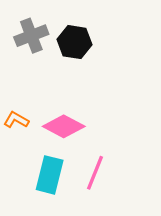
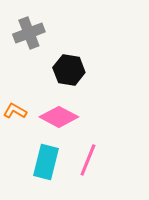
black hexagon: (75, 42) -> (69, 70), moved

